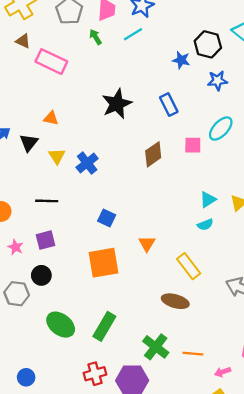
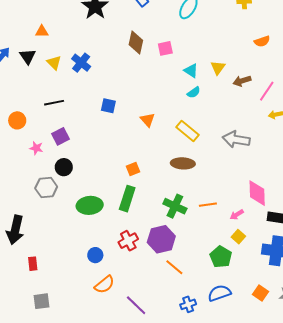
pink square: (193, 145) -> (165, 48), moved
brown diamond: (153, 154) -> (136, 43), turned -30
cyan triangle: (208, 200) -> (191, 71), turned -42
orange square: (103, 263) -> (133, 169), moved, size x0.5
green ellipse: (61, 325) -> (90, 205), turned -30
blue circle: (26, 377) -> (95, 255), moved

